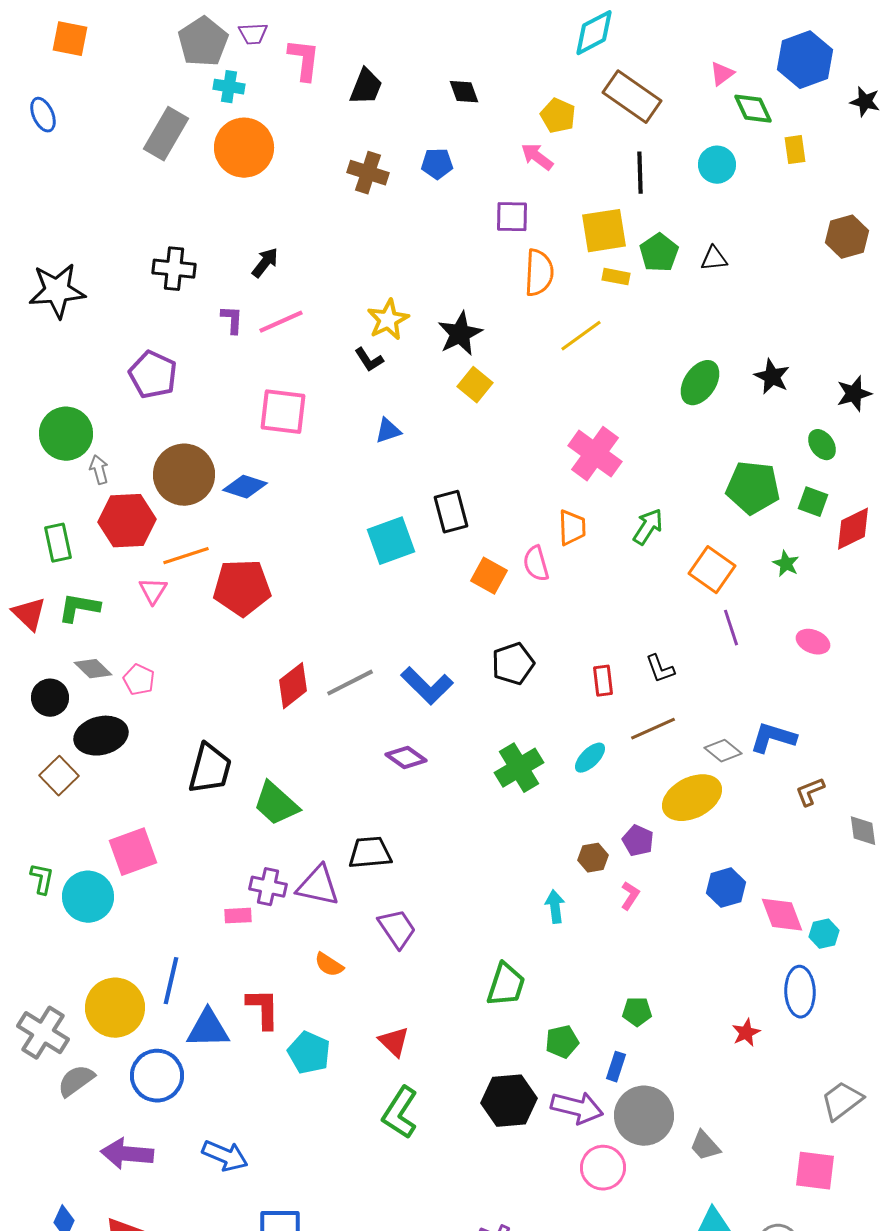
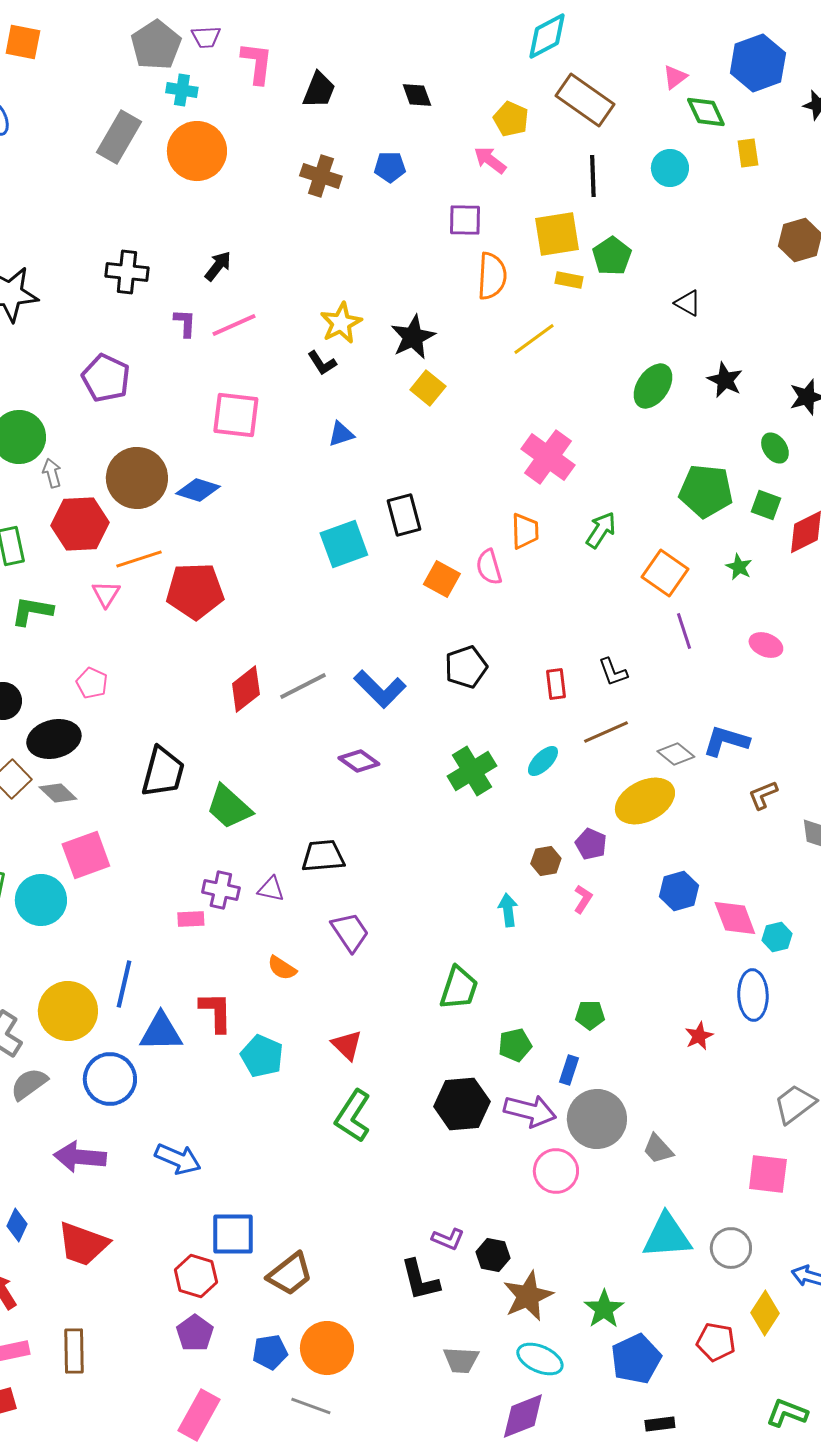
black triangle: (714, 259) -> (688, 303), moved, turned 36
gray diamond: (93, 669) -> (58, 793), moved
purple triangle: (318, 886) -> (271, 889), size x0.6

